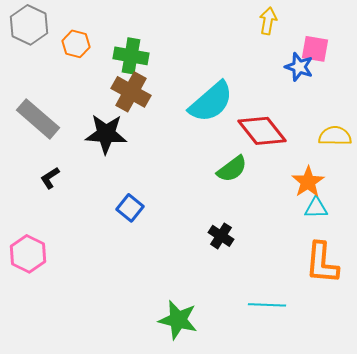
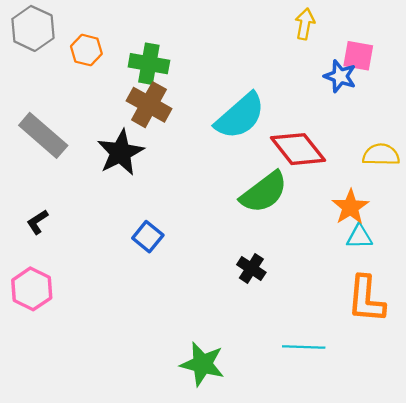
black star: (106, 134) -> (121, 152), turned -30
green semicircle: (232, 169) -> (264, 192), size x1.4
black L-shape: (50, 178) -> (37, 222), moved

